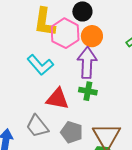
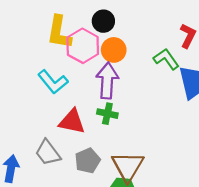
gray pentagon: (72, 132) -> (88, 161), turned 30

